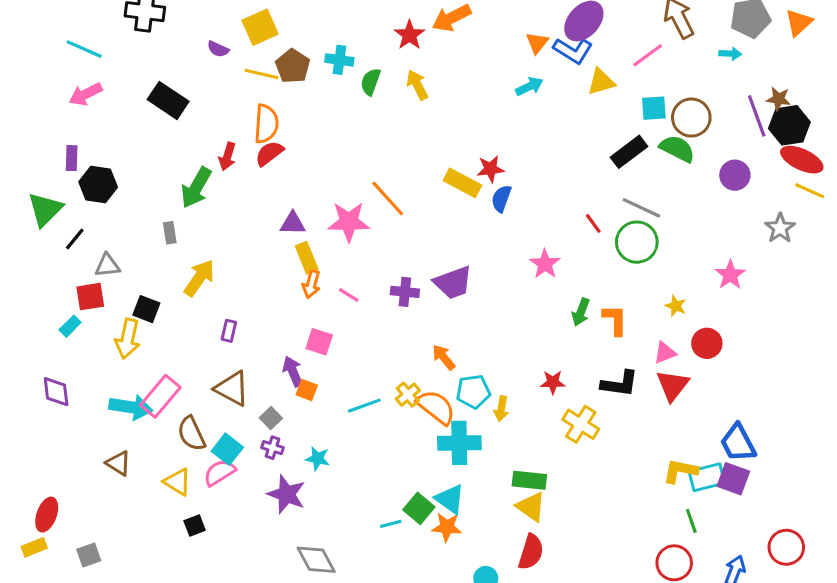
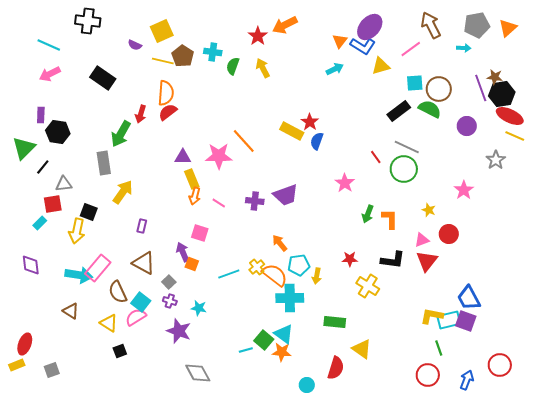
red star: (490, 169) -> (310, 122), turned -30
gray rectangle: (170, 233) -> (104, 163), size x1.6
yellow triangle: (531, 507) -> (362, 349), moved

